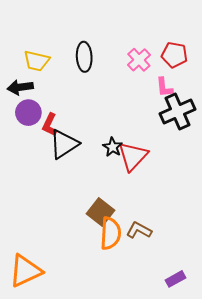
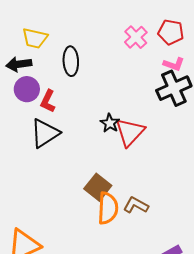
black ellipse: (84, 57) -> (71, 61), moved
pink L-shape: (164, 87) -> (174, 64), moved, turned -65
black triangle: (64, 144) -> (45, 133), moved

